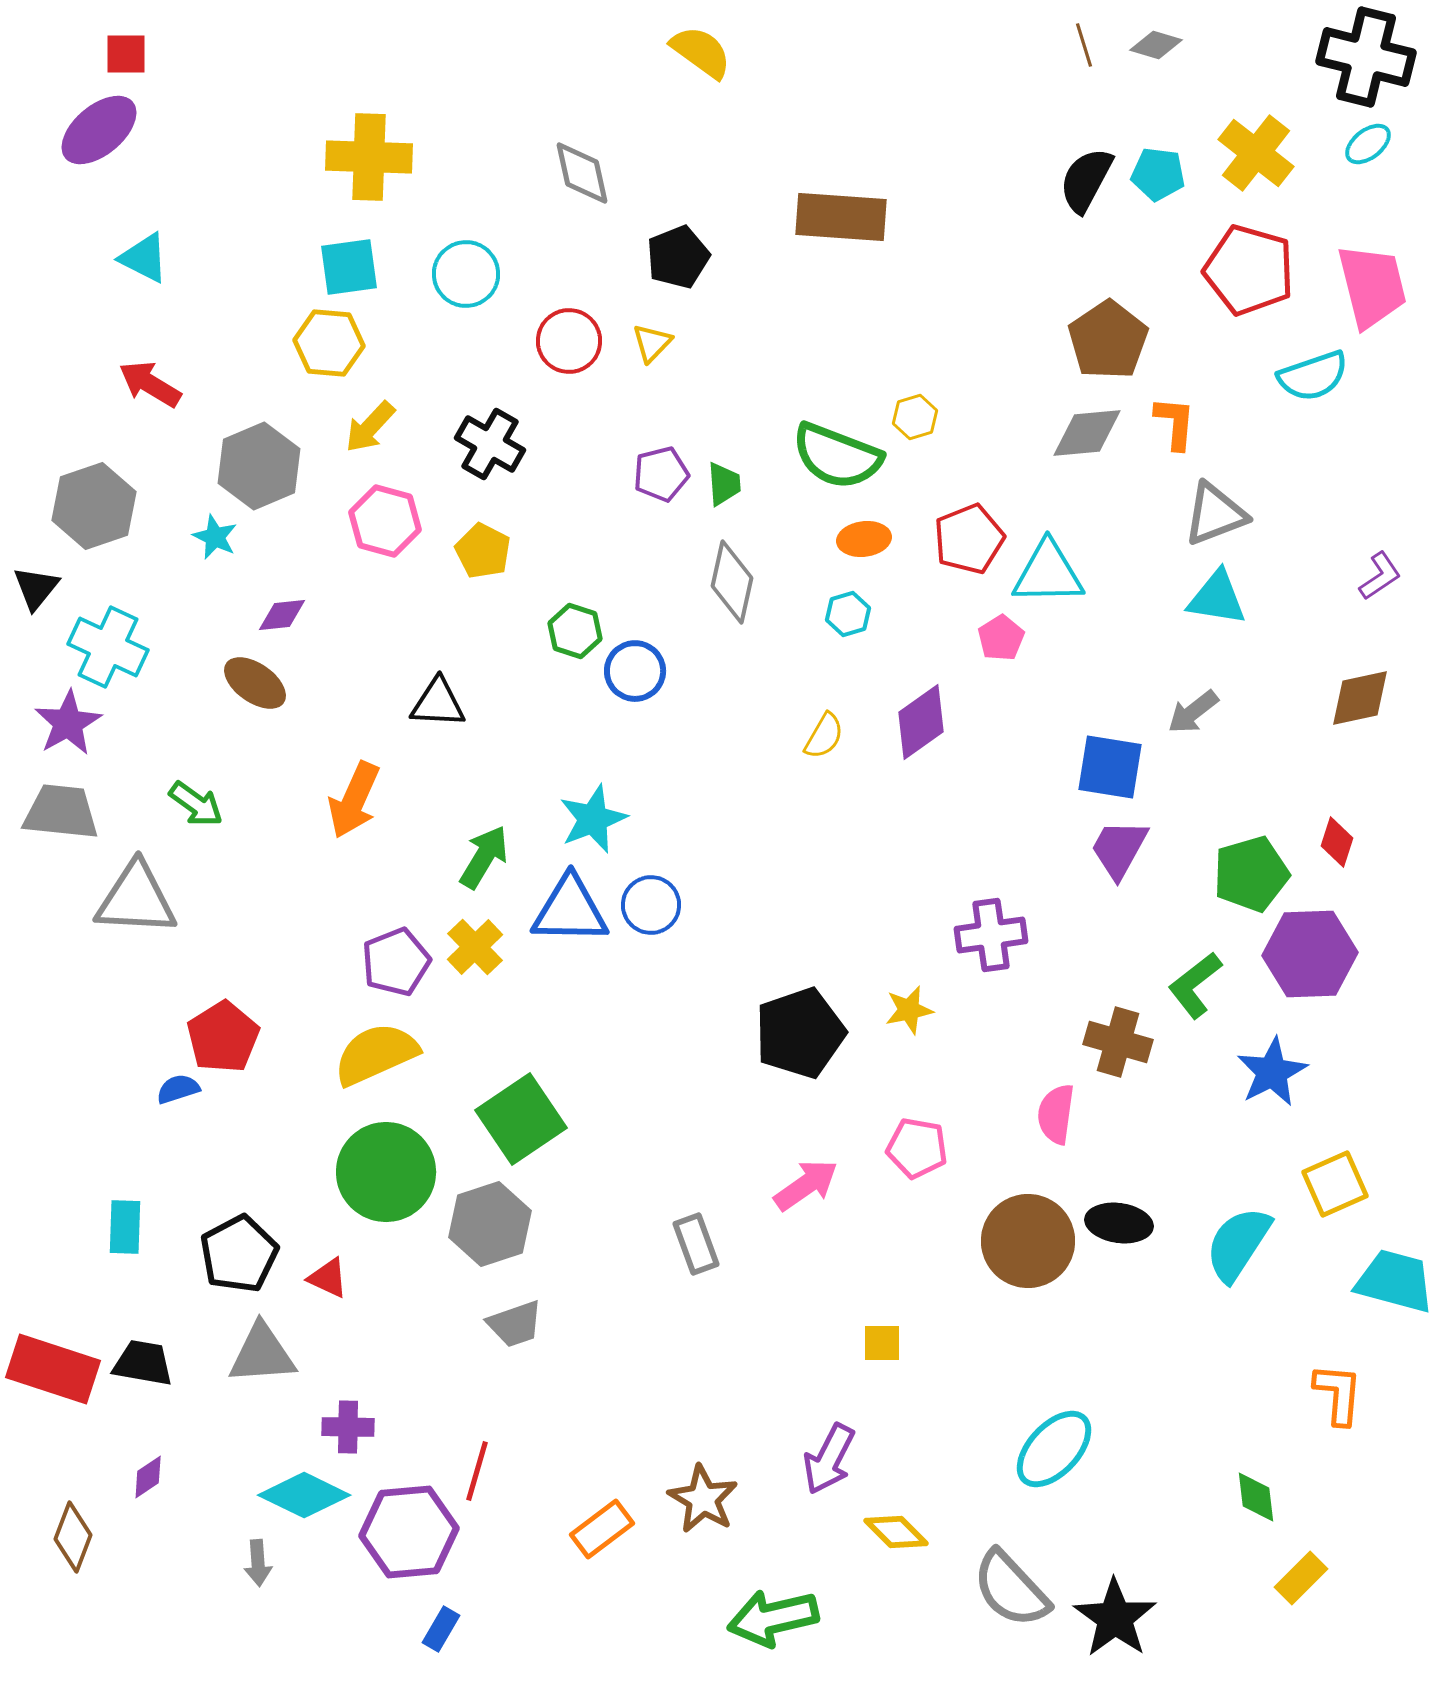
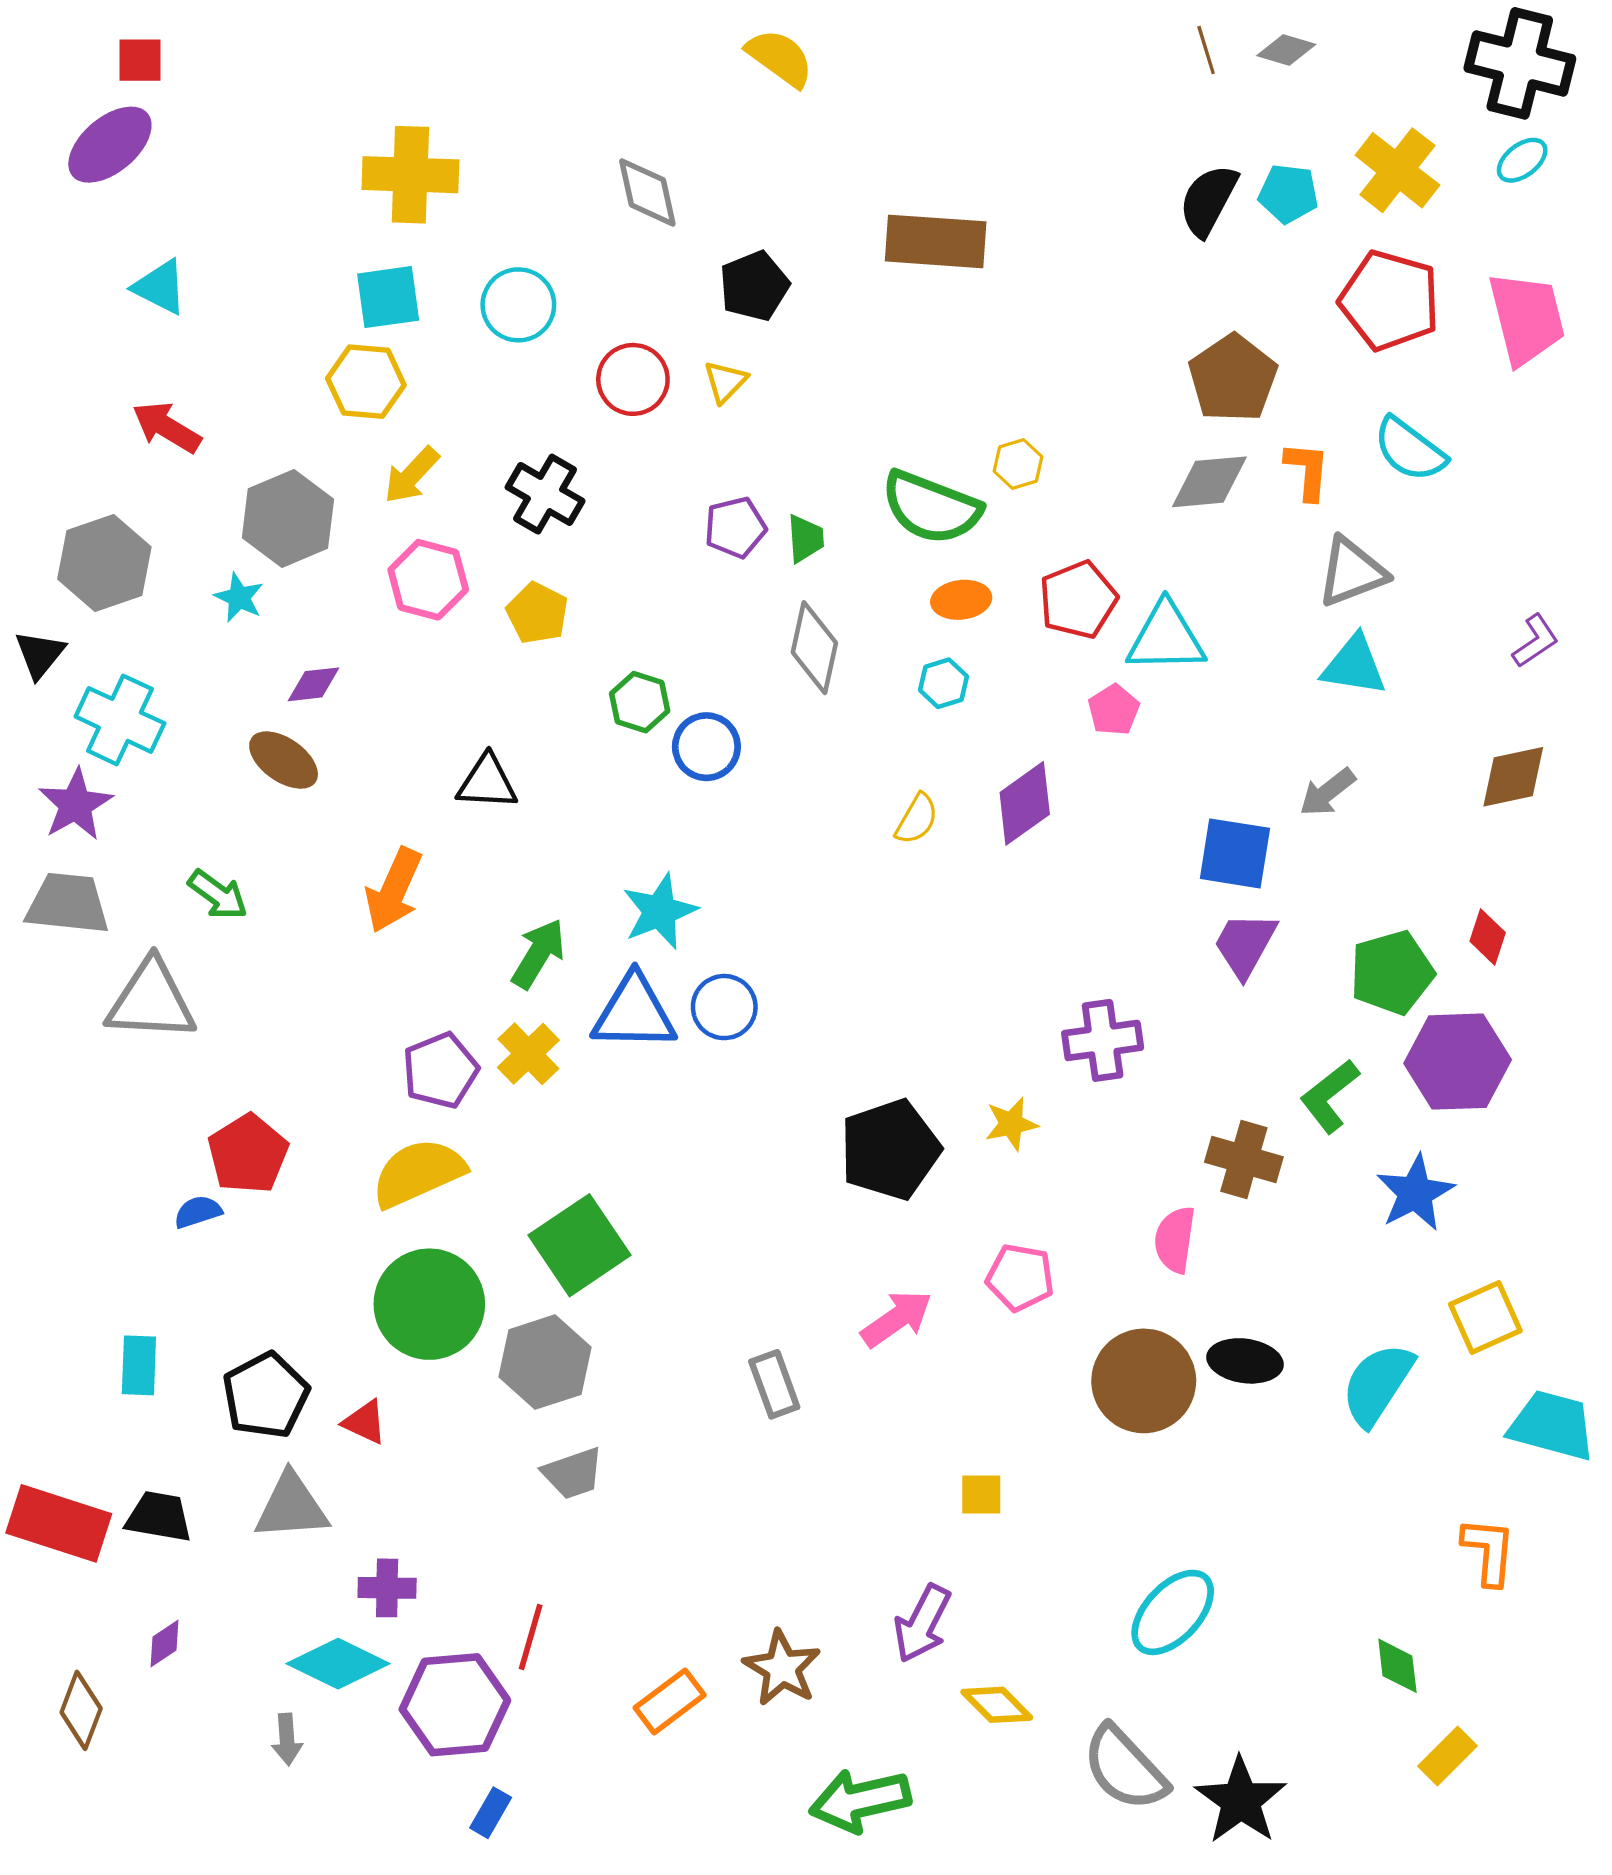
cyan semicircle: (1313, 376) -> (1410, 450), moved, turned 56

